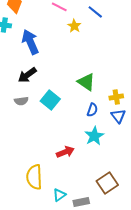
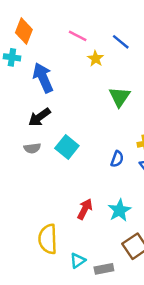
green triangle: (86, 82) -> (120, 97), moved, turned 30
cyan star: (94, 136) -> (120, 210), moved
red arrow: (65, 152) -> (85, 209), turned -42

